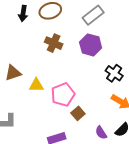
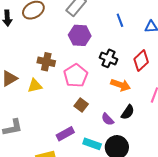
brown cross: (54, 43) -> (46, 62), moved
pink pentagon: (63, 95) -> (76, 76), moved

